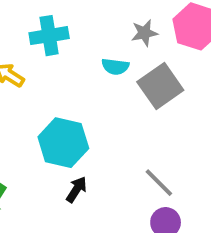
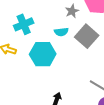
cyan hexagon: (63, 143) -> (43, 54), moved

